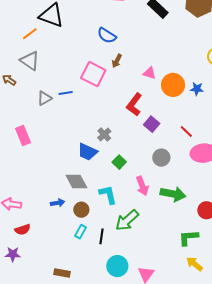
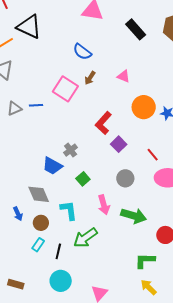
pink triangle: (149, 73) -> (123, 76), moved
blue arrow: (58, 203) -> (18, 214), turned 72
cyan circle: (117, 266) -> (61, 281), moved

